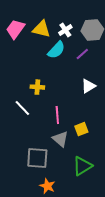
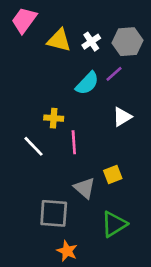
pink trapezoid: (15, 29) -> (24, 20), moved
cyan semicircle: (56, 50) -> (87, 83), moved
pink line: (57, 115) -> (74, 142), moved

